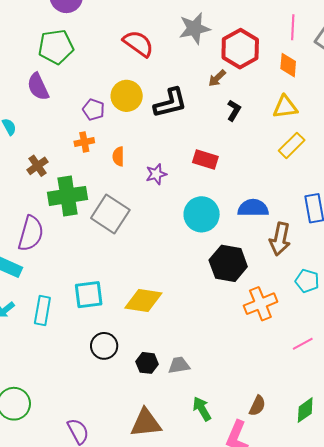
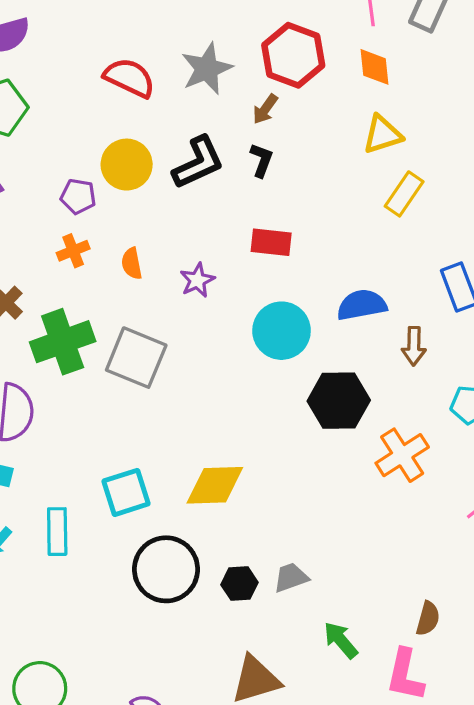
gray star: (194, 28) -> (207, 69), moved
black L-shape: (234, 110) -> (261, 160), moved
brown arrow: (280, 239) -> (414, 346), size x0.7
black circle: (104, 346) -> (166, 569), size x1.5

